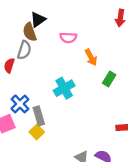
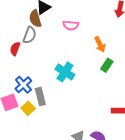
orange arrow: (91, 57) -> (100, 44), moved
cyan cross: (64, 88) -> (65, 72), turned -30
yellow square: (37, 132) -> (28, 108), moved

